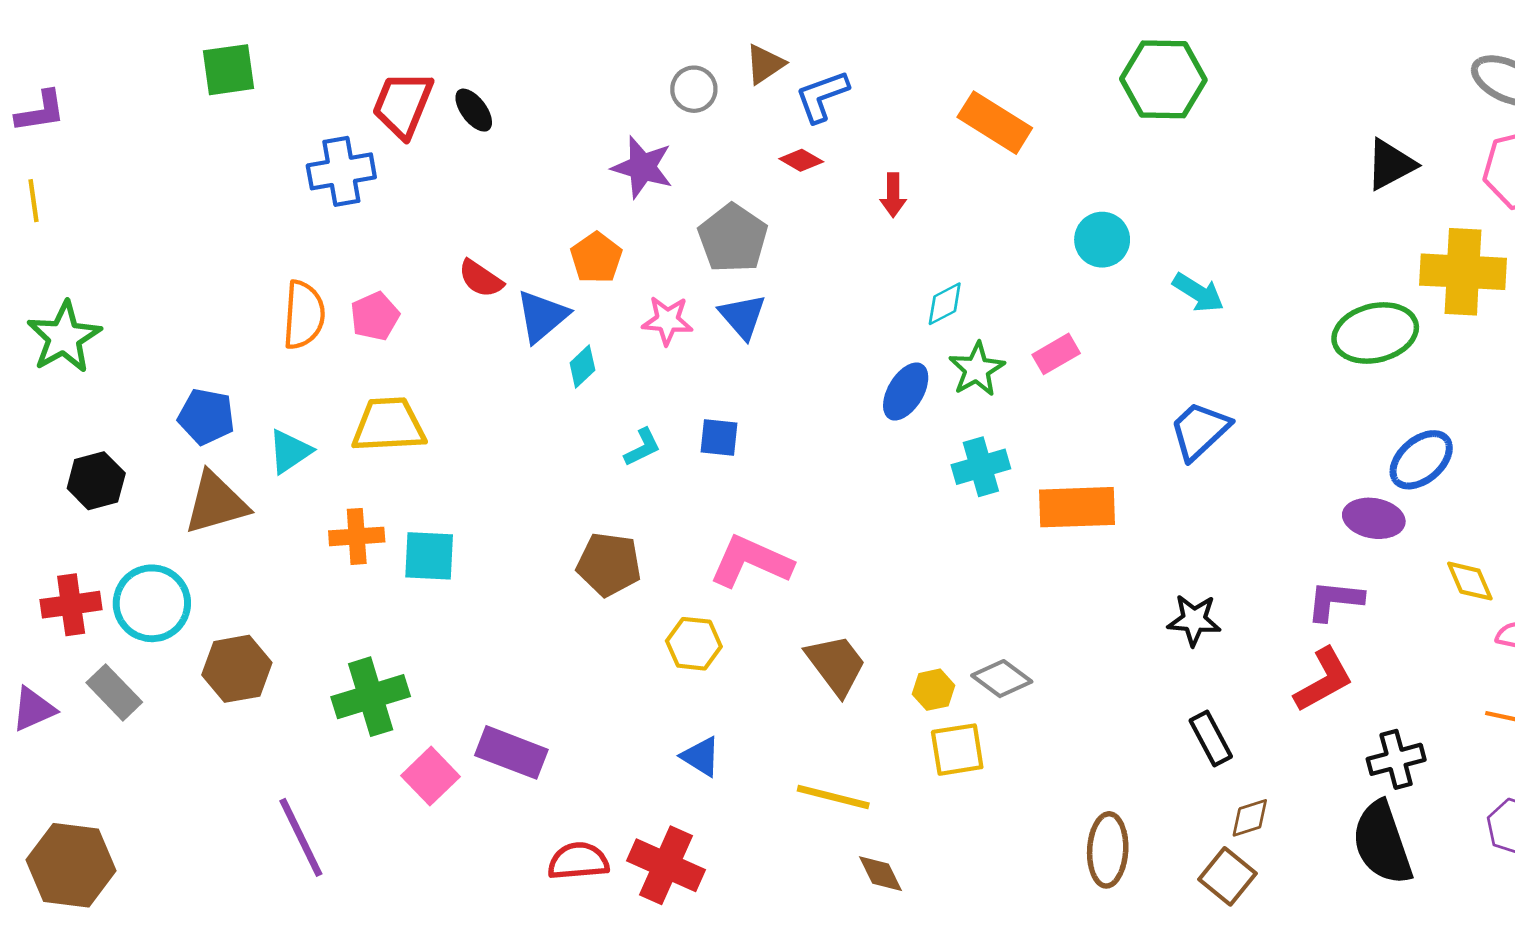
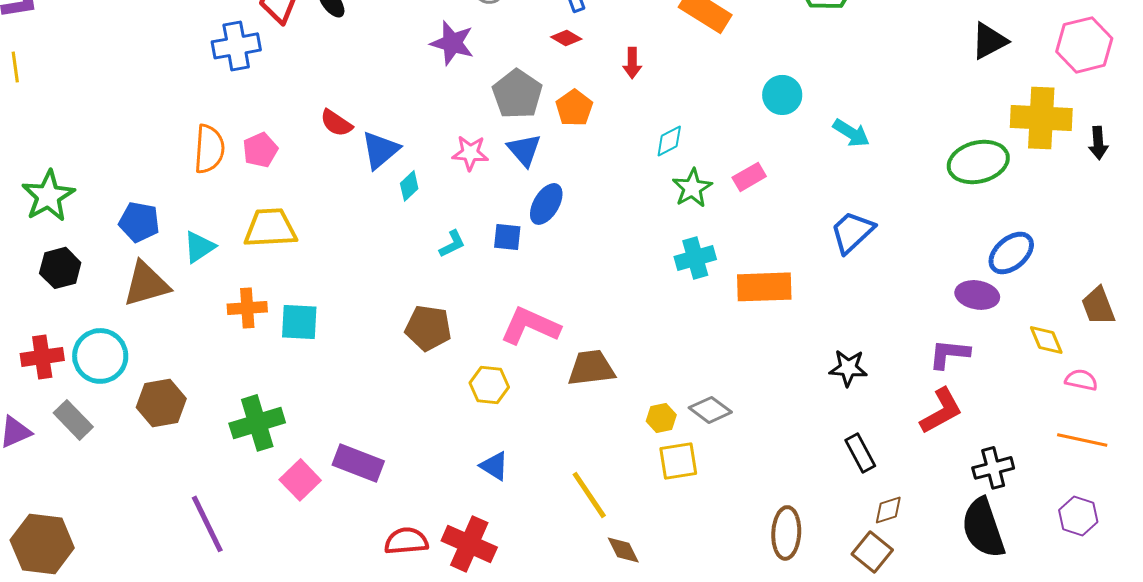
orange pentagon: (596, 258) -> (574, 108), moved
green star: (64, 337) -> (48, 196), moved
blue ellipse: (906, 392) -> (546, 204), moved
brown trapezoid: (836, 665) -> (591, 368), moved, turned -60
yellow line: (833, 797) -> (589, 495), turned 42

